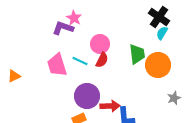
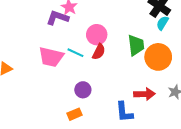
pink trapezoid: (57, 65) -> (51, 57), turned -60
purple circle: (87, 96) -> (83, 90), size x0.6
red arrow: (110, 106) -> (144, 94), moved

